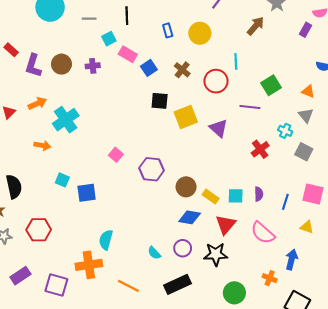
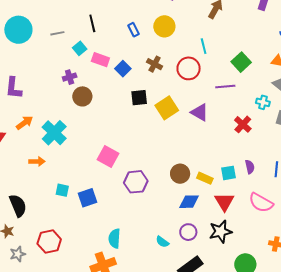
brown circle: (61, 64) -> (82, 96), moved
pink square: (116, 155) -> (108, 156), size x1.5
purple hexagon: (152, 169) -> (136, 182), moved

